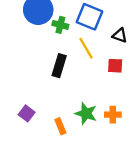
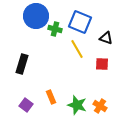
black rectangle: (59, 66) -> (22, 64), moved
orange cross: (113, 115) -> (100, 106), turned 32
orange rectangle: (60, 126) -> (51, 97), moved

